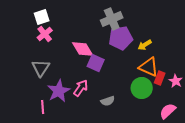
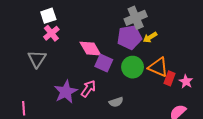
gray cross: (112, 19) -> (136, 18), moved
yellow arrow: (145, 45) -> (150, 37), moved
gray triangle: (41, 68) -> (37, 59), moved
green circle: (142, 88) -> (133, 67), moved
pink line: (43, 107) -> (24, 108), moved

